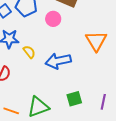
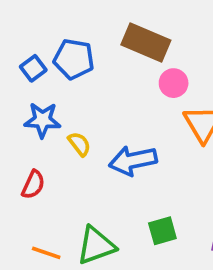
pink circle: (53, 19) -> (174, 83), moved

